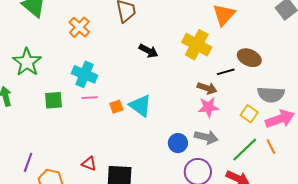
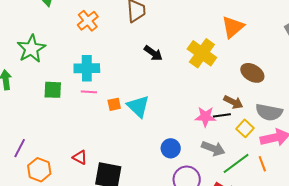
black line: (226, 72) -> (222, 115), moved
cyan cross: (85, 74) -> (87, 68), turned -30
brown arrow: (207, 88) -> (233, 102), moved
gray arrow: (206, 137) -> (213, 148), moved

